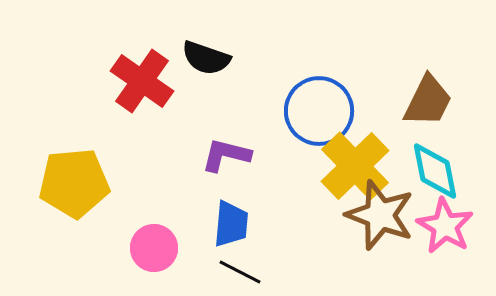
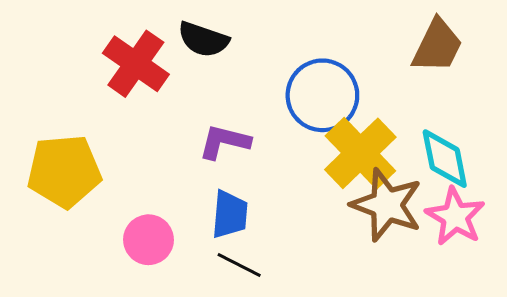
brown trapezoid: (428, 101) -> (437, 46), moved

